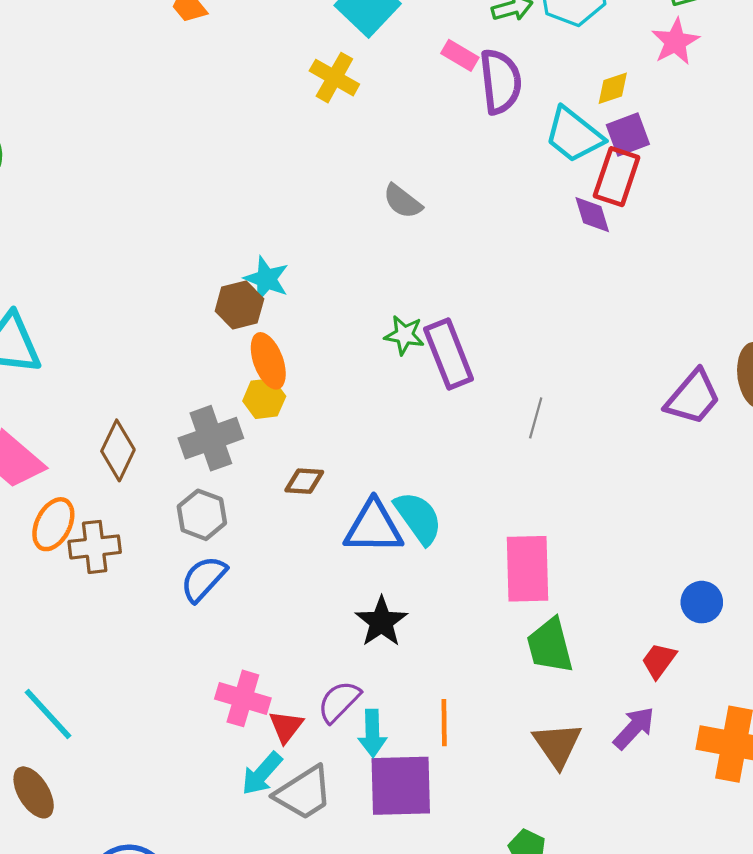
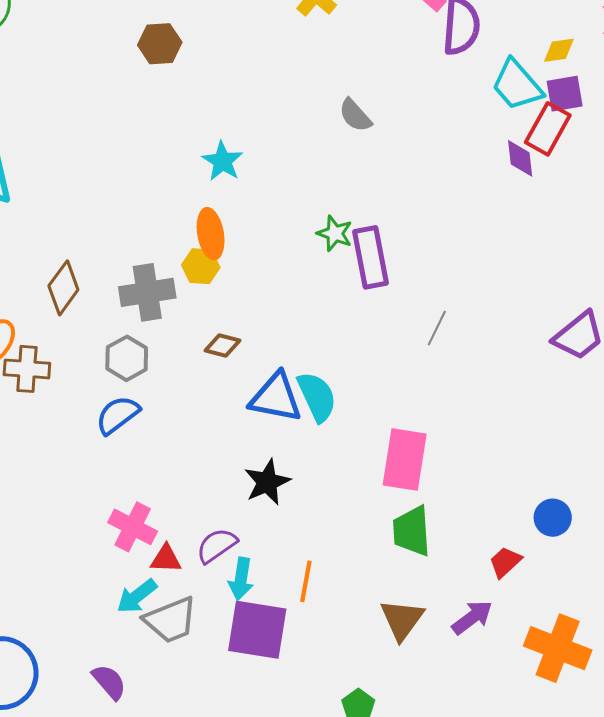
brown hexagon: (239, 305) -> (160, 44), moved
red triangle: (286, 727) -> (166, 559), turned 44

